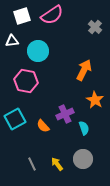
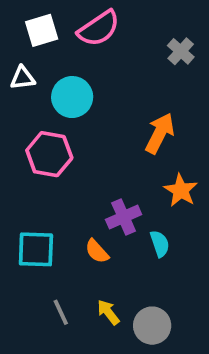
cyan square: (15, 119) -> (36, 249), moved, turned 30
orange semicircle: (43, 126) -> (97, 251), moved
gray circle: (83, 159) -> (152, 326), moved

